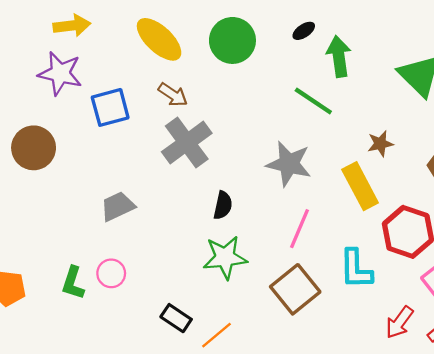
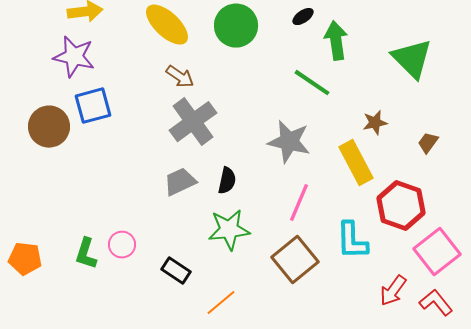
blue square: (110, 107) -> (93, 106), moved
gray trapezoid: (118, 206) -> (180, 182), moved
black rectangle: (176, 318) -> (176, 271), moved

